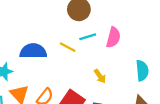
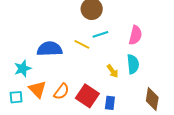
pink semicircle: (113, 37) -> (135, 35), moved
cyan semicircle: (142, 71) -> (133, 64), moved

